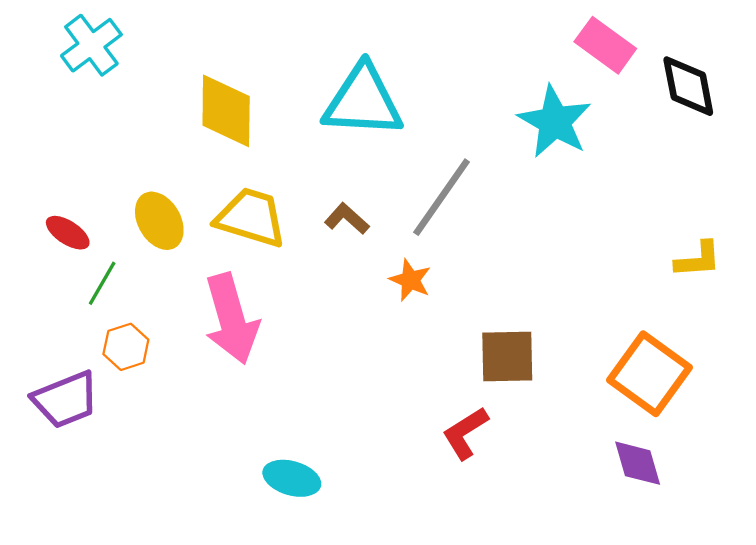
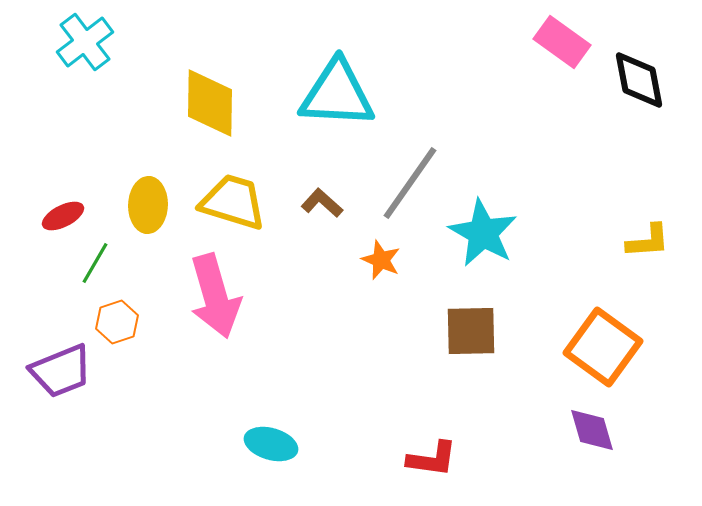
cyan star: (555, 122) -> (483, 233), moved
yellow ellipse: (159, 221) -> (148, 205), turned 32
red ellipse: (68, 233) -> (63, 216), turned -60
red L-shape: (465, 433) -> (432, 459), moved, turned -140

